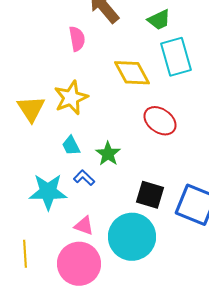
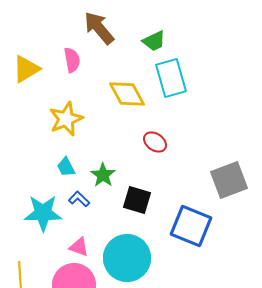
yellow triangle: (31, 109) -> (26, 69), moved, turned 32
red ellipse: (160, 121) -> (155, 142), size x0.7
black square: (150, 195) -> (137, 200), moved

